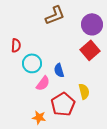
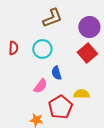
cyan circle: (32, 63) -> (42, 49), moved
yellow semicircle: (84, 91) -> (81, 94), turned -77

